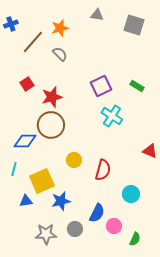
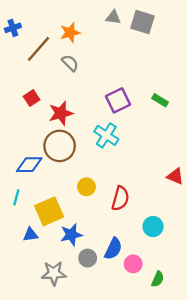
gray square: (134, 25) -> (143, 22), moved
cyan cross: (112, 116) -> (106, 135), moved
gray circle: (75, 229) -> (88, 258), moved

